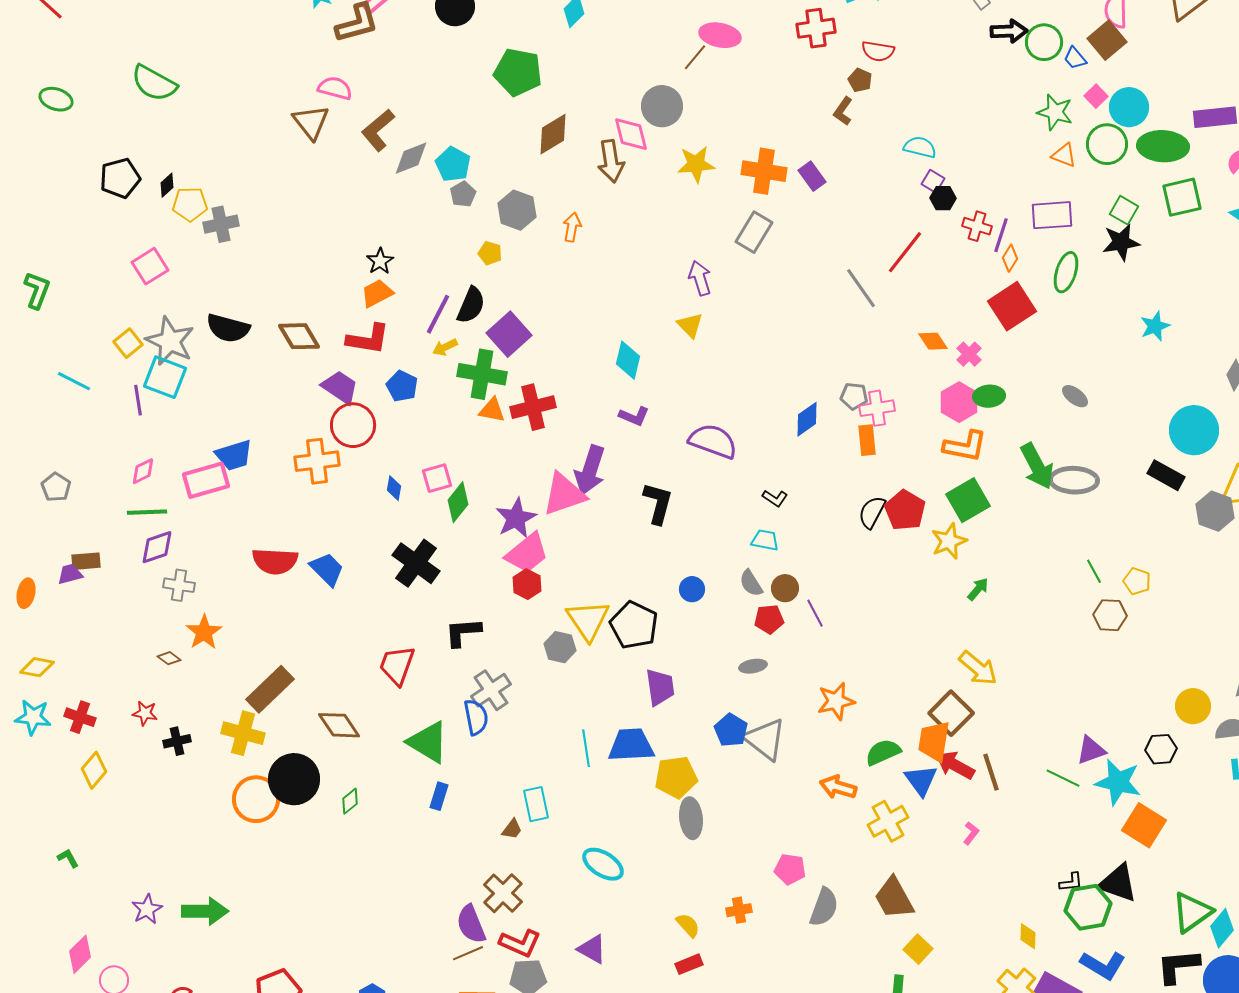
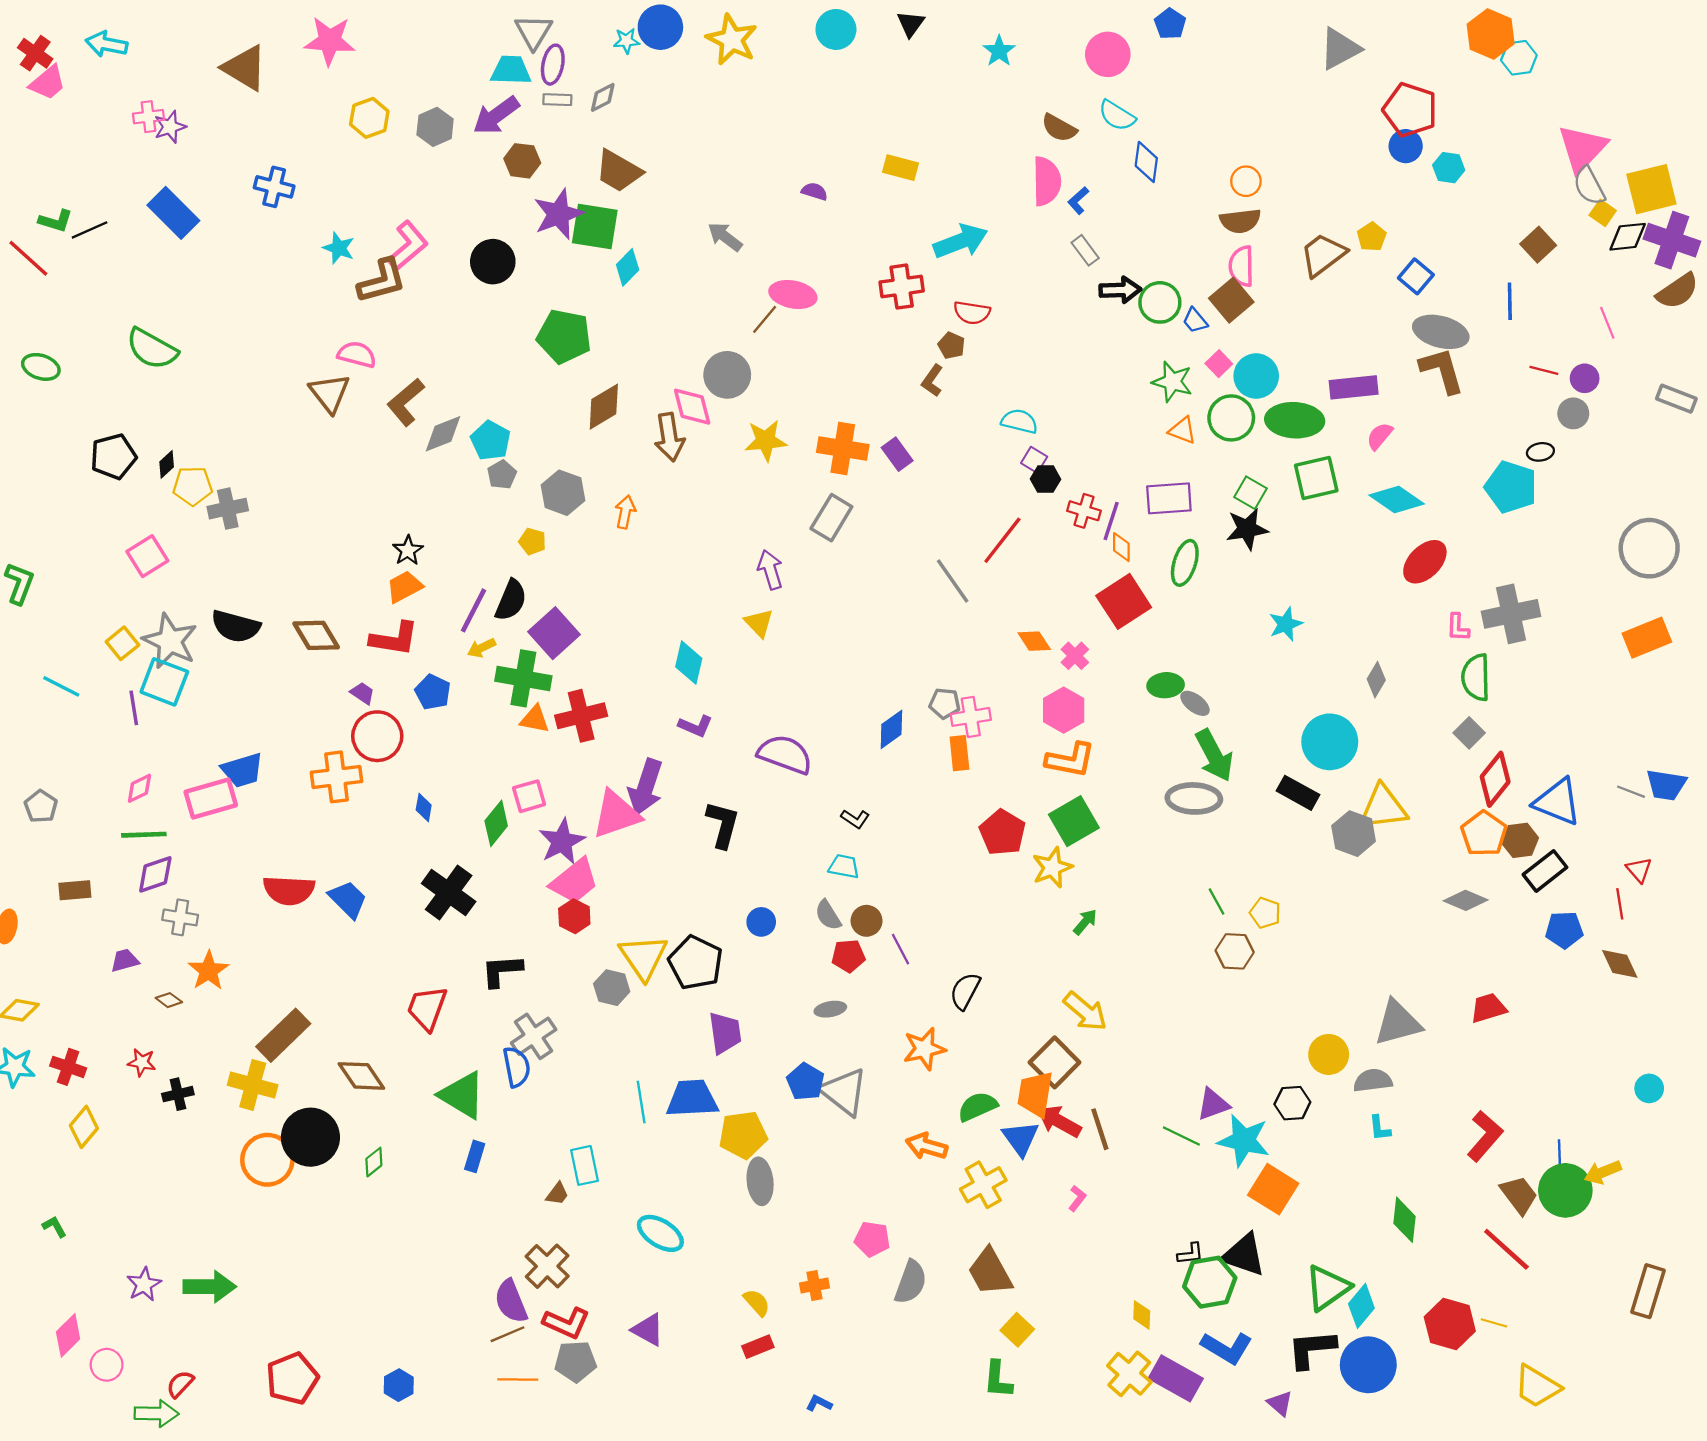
orange diamond: (1010, 258) -> (1121, 547), turned -32
purple trapezoid: (340, 387) -> (363, 693), size x0.6
green ellipse: (989, 396) -> (1166, 685), moved
green arrow: (1037, 466) -> (1214, 755), moved
pink square: (437, 478) -> (529, 796), moved
black semicircle: (872, 512) -> (965, 991), moved
purple trapezoid: (70, 574) -> (125, 960), moved

